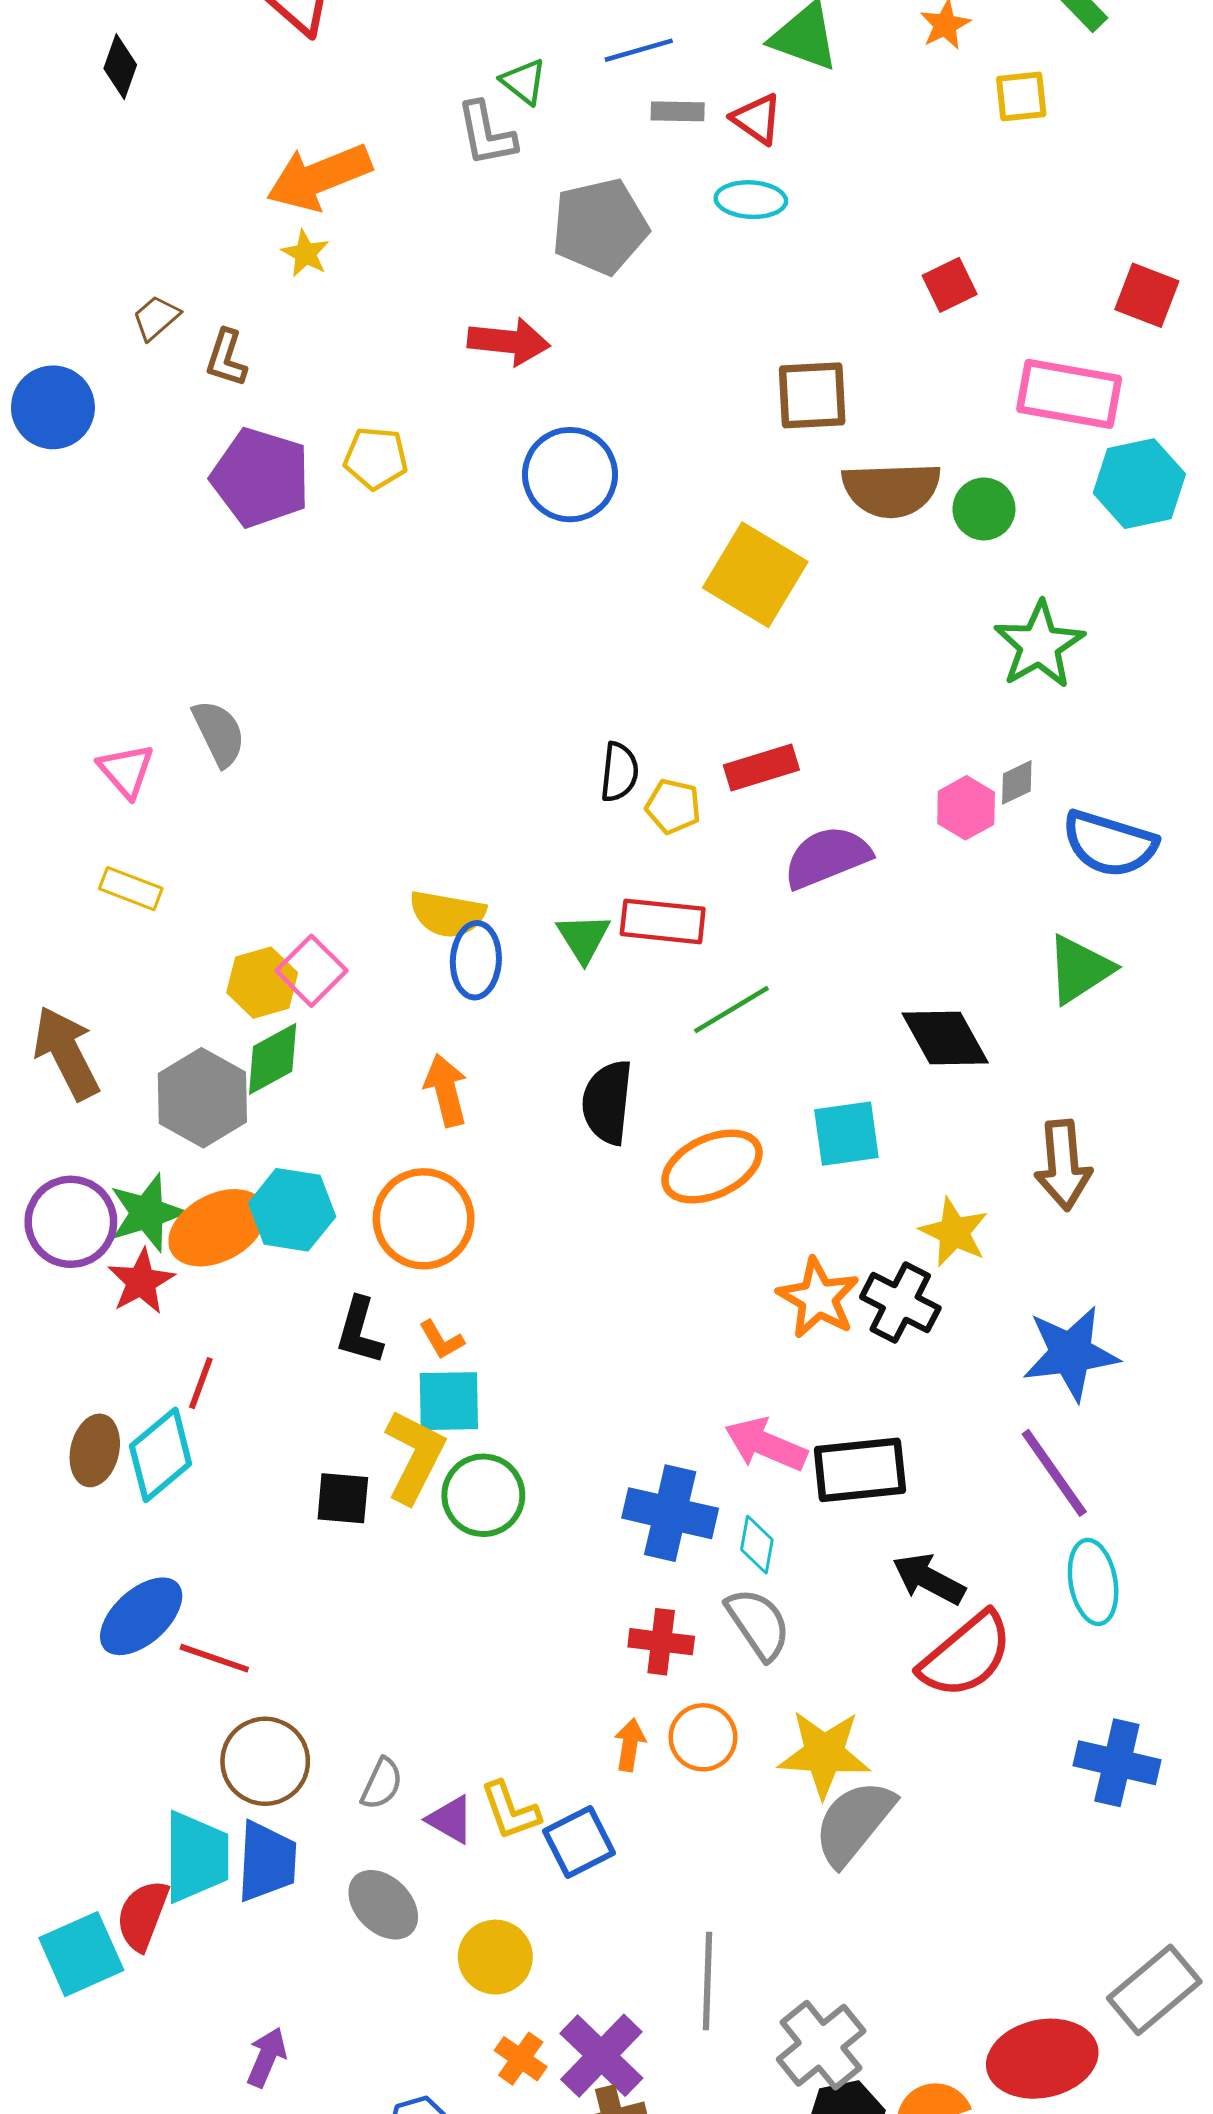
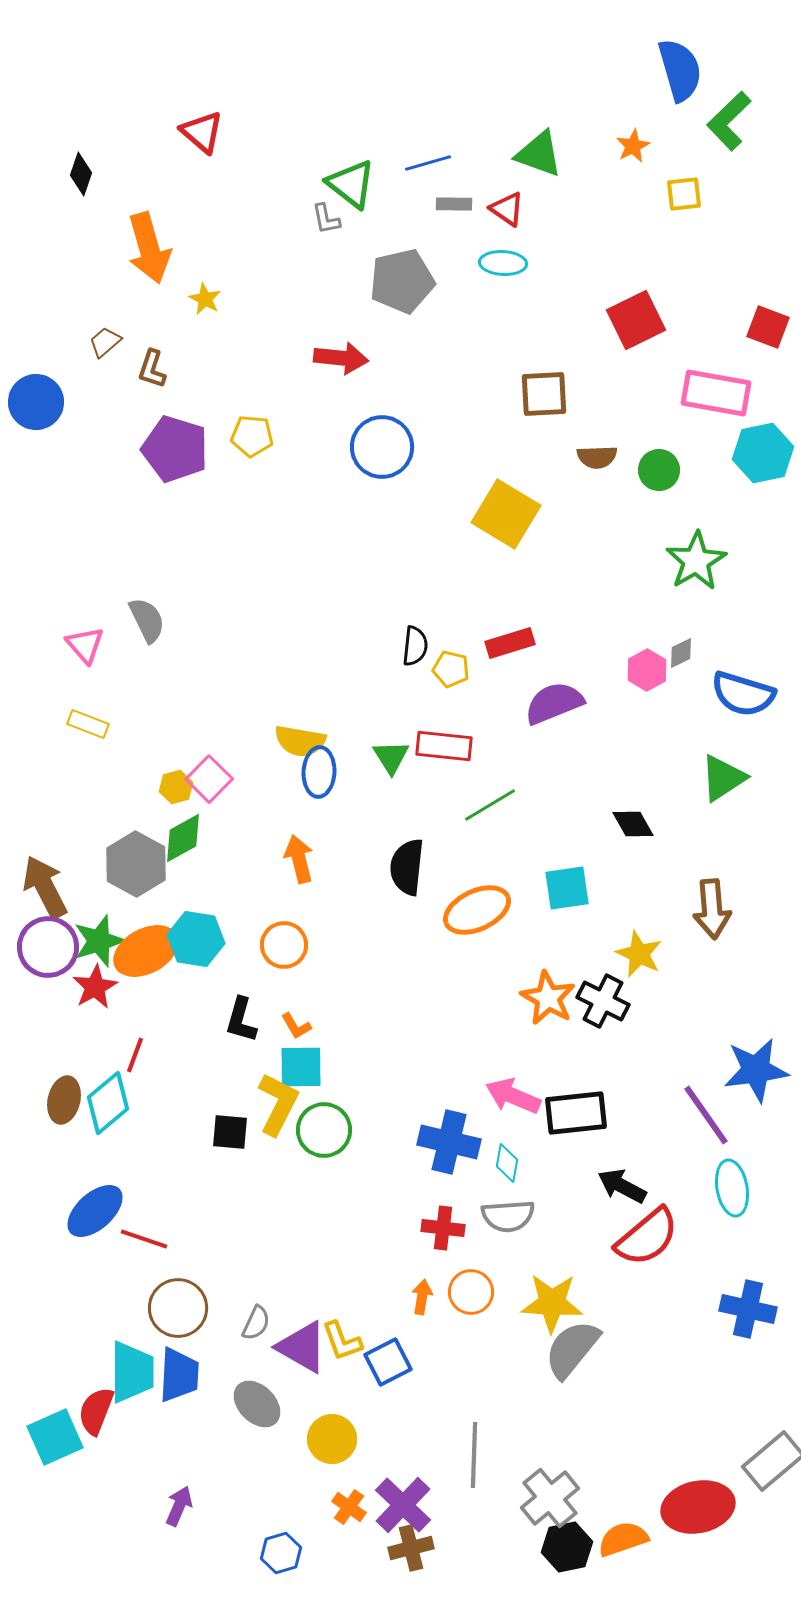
green triangle: (524, 82) -> (351, 184), size x1.6
gray L-shape: (486, 134) -> (326, 219), size x0.7
orange arrow: (319, 177) -> (149, 248), moved, turned -84
red square: (950, 285) -> (636, 320), size x1.6
brown semicircle: (891, 490) -> (597, 457), size x0.6
yellow hexagon: (262, 983) -> (176, 787), size x0.7
black diamond: (945, 1038) -> (633, 824), size x0.7
brown arrow: (66, 1053) -> (45, 887), moved
orange circle: (424, 1219) -> (284, 945), size x0.7
blue star: (1071, 1353) -> (756, 1070), moved
gray semicircle: (758, 1624) -> (508, 1216), turned 120
purple triangle: (450, 1820) -> (302, 1347), size x1.6

